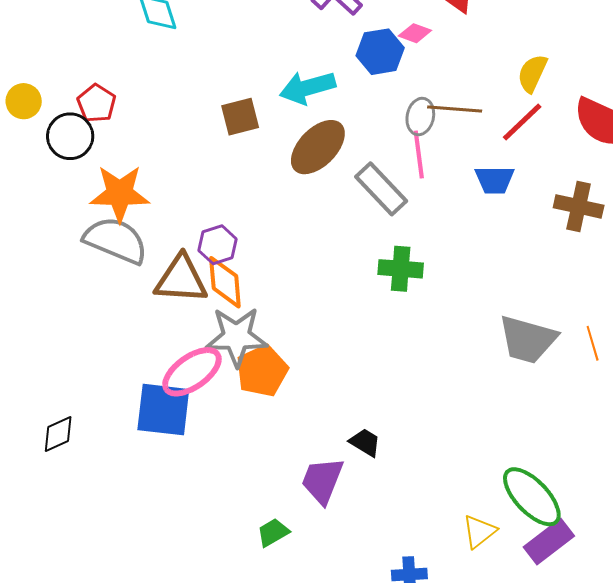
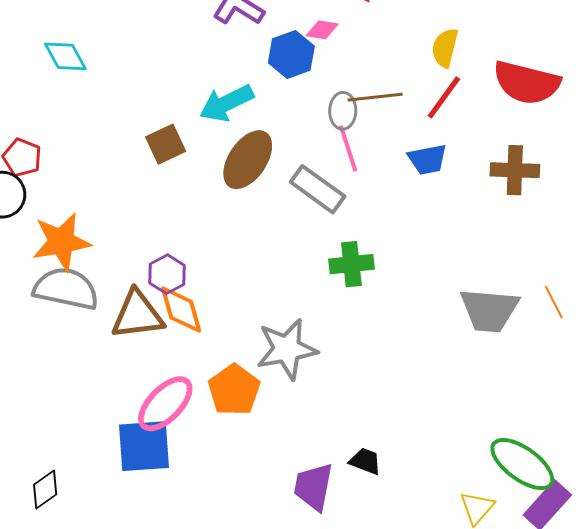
gray star: (237, 337) -> (287, 349), moved
black trapezoid: (365, 442) -> (365, 461), moved

